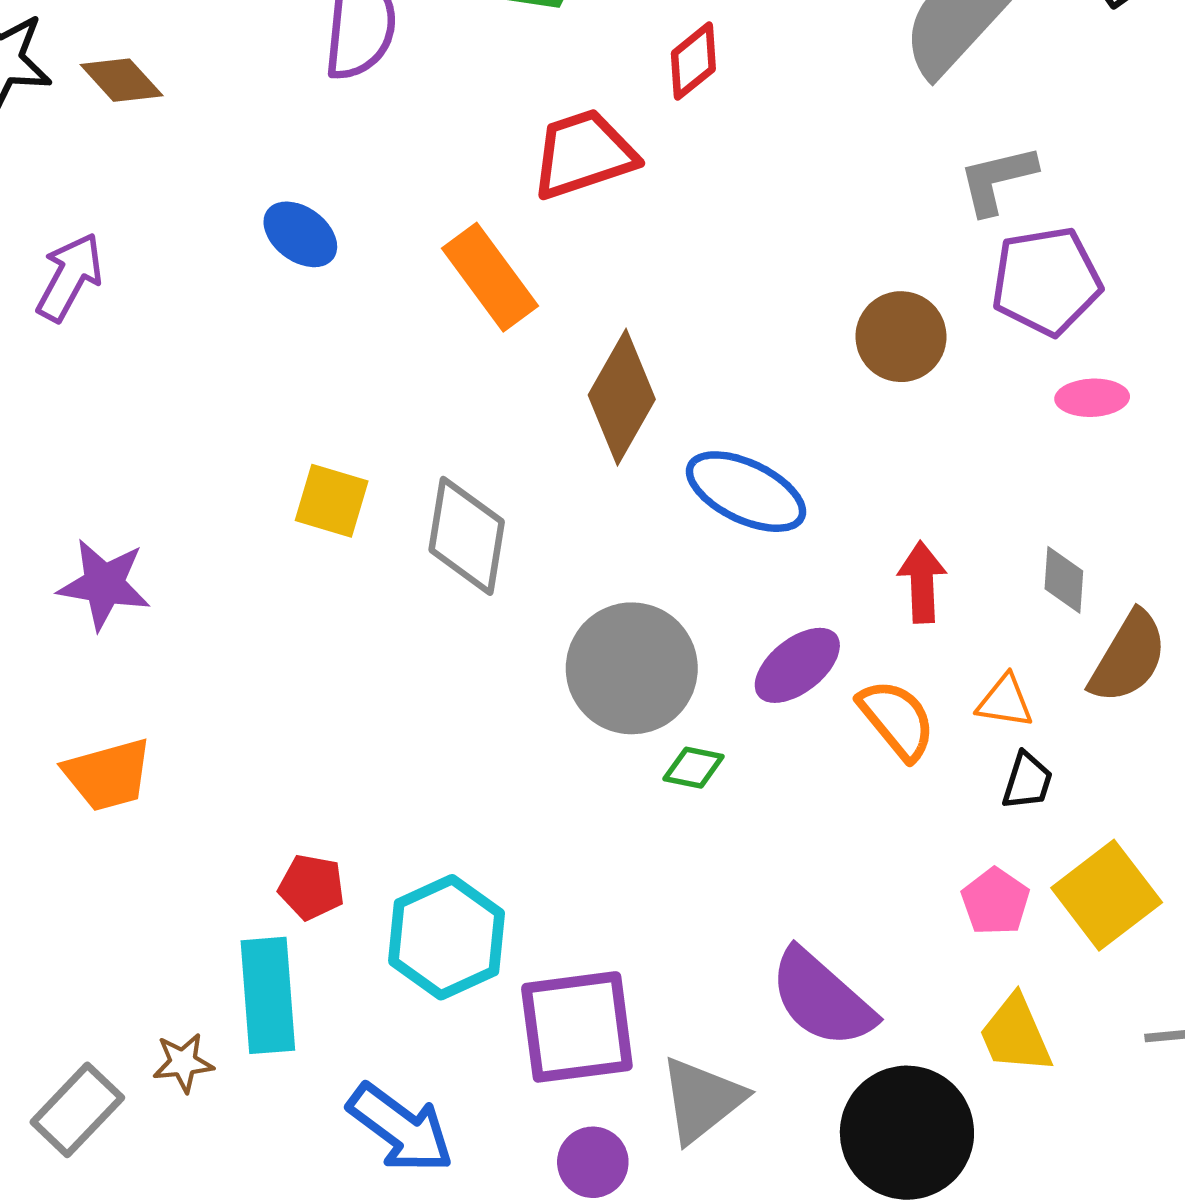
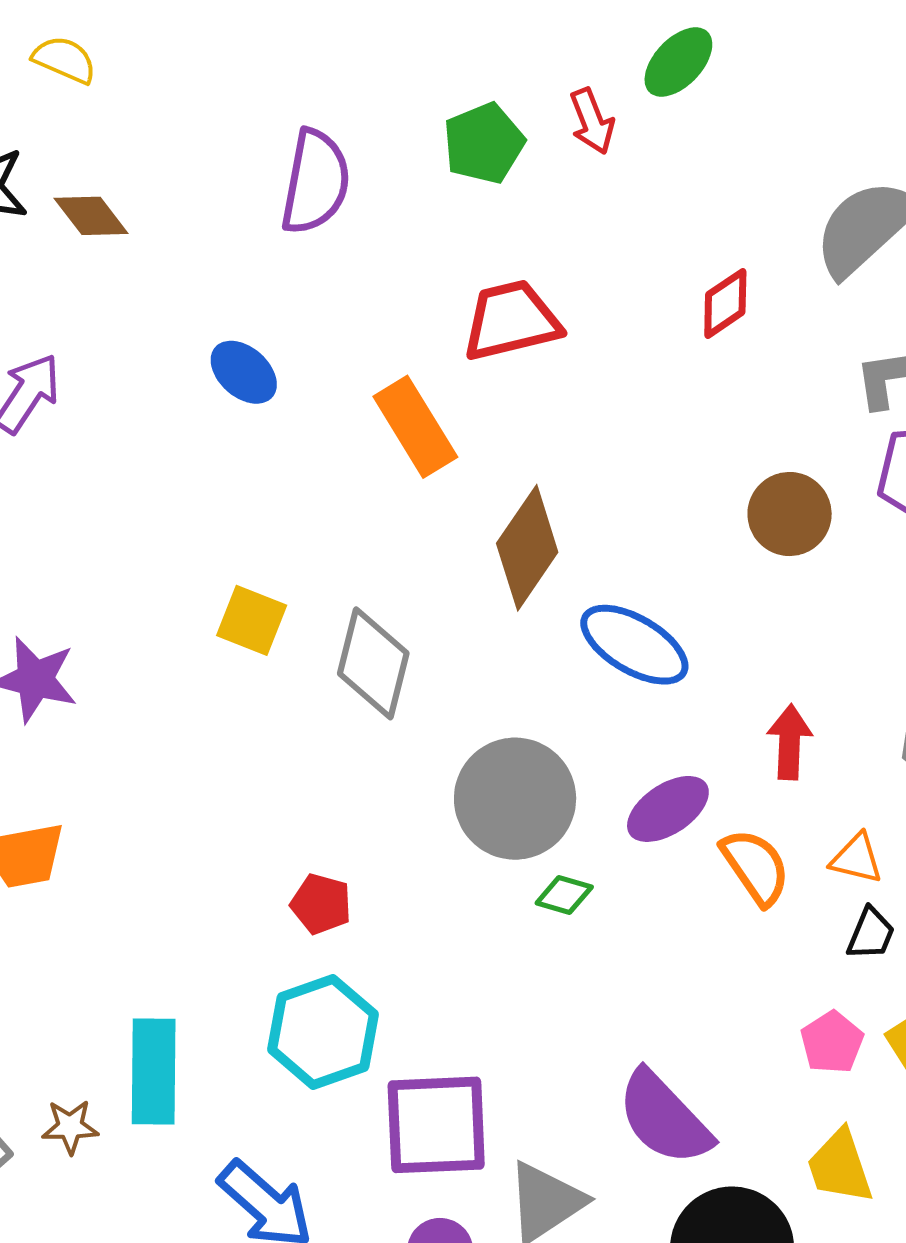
red diamond: (693, 61) -> (725, 303), moved
red pentagon: (312, 887) -> (321, 904), moved

